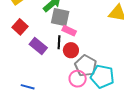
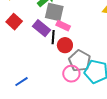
purple rectangle: (38, 46) -> (41, 28), moved
blue line: (28, 87) -> (21, 82), turned -48

